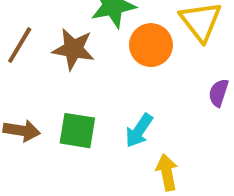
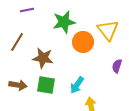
brown star: (73, 49) -> (43, 58), moved

